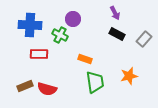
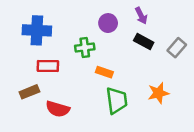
purple circle: (73, 19) -> (108, 23), moved
green cross: (60, 35) -> (85, 48), moved, turned -35
brown rectangle: (25, 86) -> (29, 92), moved

